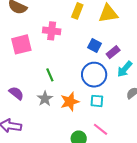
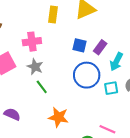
gray star: (45, 99) -> (35, 67), moved
cyan square: (97, 101) -> (111, 88), moved
orange star: (70, 102) -> (58, 117), moved, turned -30

